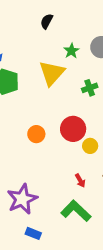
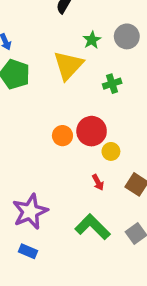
orange circle: (36, 134) -> (62, 136), moved
red arrow: (80, 181) -> (98, 182), moved
blue rectangle: (33, 233) -> (28, 251), moved

